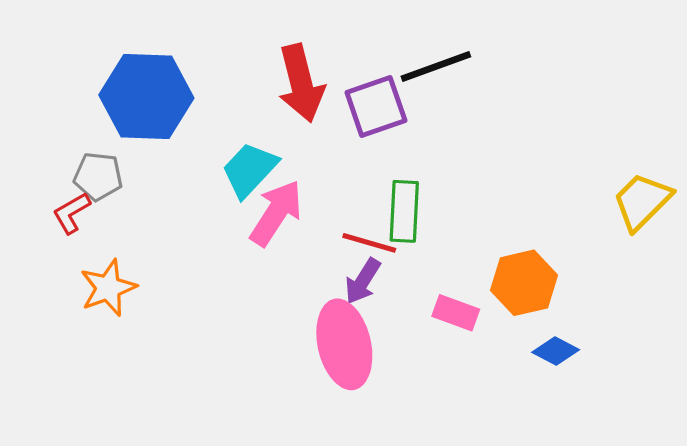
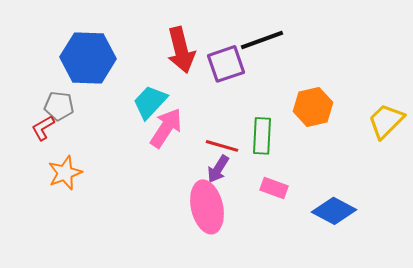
green rectangle: (404, 211) -> (262, 136), moved
orange hexagon: (524, 283) -> (313, 107), moved
blue diamond: (556, 351) -> (334, 211), size x1.6

